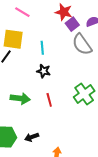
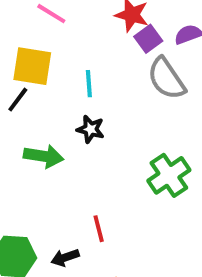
green arrow: (20, 98) -> (44, 156), moved
red line: (49, 100) -> (99, 229), moved

